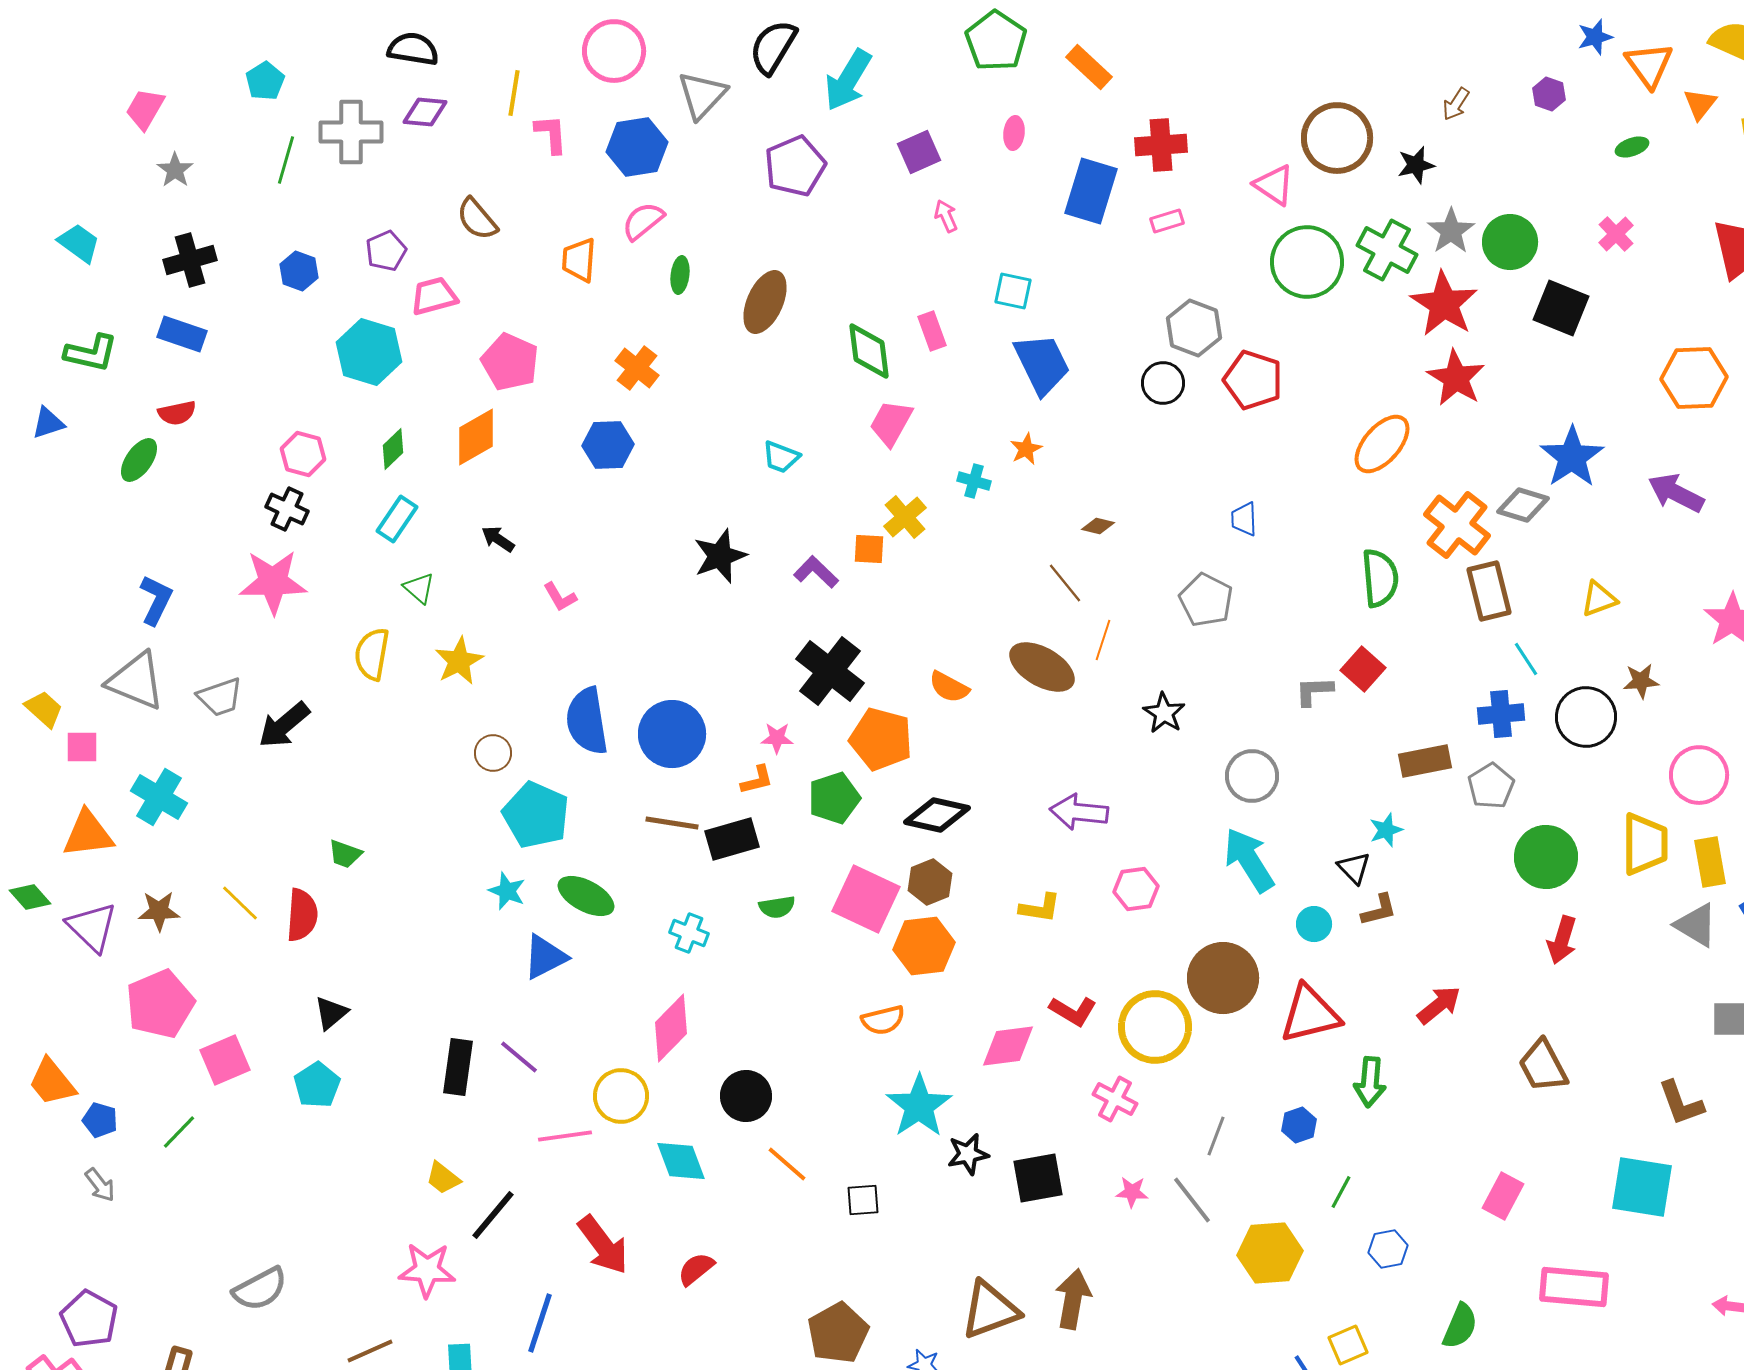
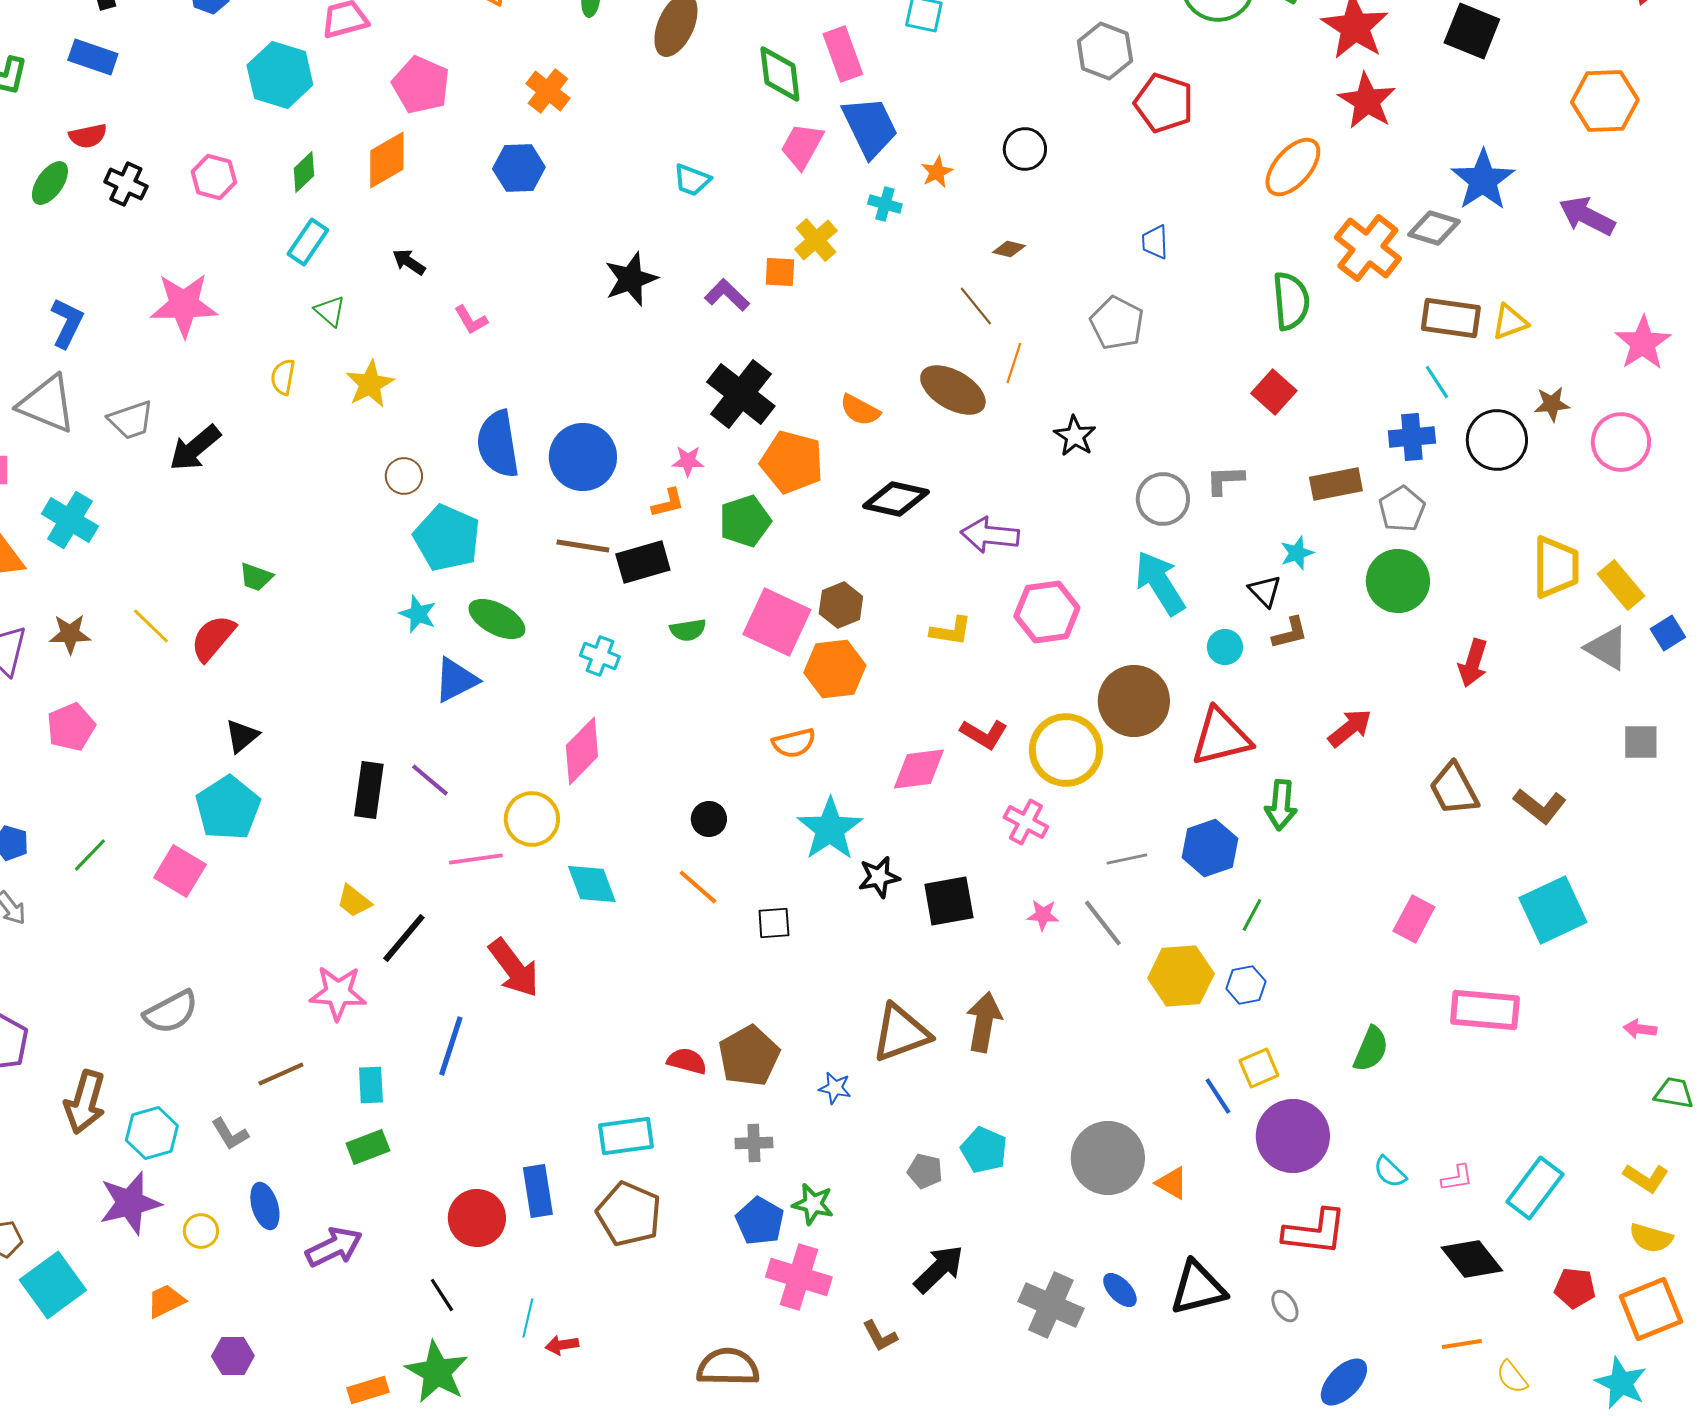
pink rectangle: (932, 331) -> (843, 54), size x1.4
blue trapezoid: (1042, 364) -> (870, 127), moved
black circle: (1163, 383) -> (1025, 149), moved
black cross: (287, 509) -> (126, 184), moved
brown rectangle: (1489, 591) -> (1451, 318), moved, turned -68
yellow semicircle: (372, 654) -> (283, 377), size x0.7
gray L-shape: (1314, 691) -> (1225, 480), moved
pink circle: (1699, 775) -> (1621, 442), moved
black diamond: (937, 815) -> (896, 499), moved
green circle: (1546, 857) -> (1398, 581), moved
yellow rectangle: (1710, 862) -> (1621, 585), turned -30
pink hexagon: (1136, 889) -> (1047, 612), size x1.4
red semicircle: (302, 915) -> (213, 638), turned -144
pink pentagon: (160, 1004) -> (71, 727), size x0.7
pink square: (225, 1060) -> (180, 871), moved, turned -36
cyan pentagon: (317, 1085) -> (228, 808), size x1.4
black circle: (746, 1096) -> (709, 819), moved, size x0.7
brown L-shape: (1681, 1103) -> (1540, 806), moved, turned -32
blue hexagon: (1299, 1125) -> (1210, 848), size x1.6
gray line: (1216, 1136) -> (1127, 859), turned 57
cyan square: (1642, 1187) -> (1553, 910), turned -34
blue hexagon: (1388, 1249) -> (1246, 985), moved
red semicircle: (696, 1269) -> (687, 1061), moved, turned 54

